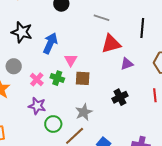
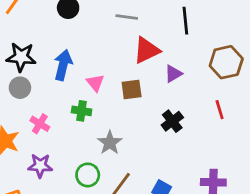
gray circle: (14, 66) -> (20, 88), moved
brown square: (83, 78) -> (132, 89), moved
pink cross: (37, 79) -> (40, 124), moved
purple star: (37, 106) -> (40, 166), moved
gray star: (84, 112) -> (110, 143), moved

